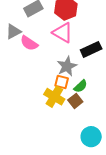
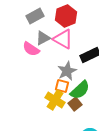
gray triangle: (13, 32) -> (43, 38), moved
green semicircle: (81, 86) -> (80, 90), size x1.5

